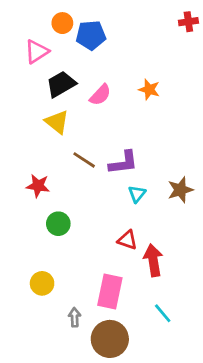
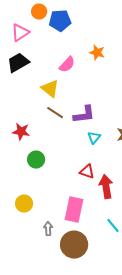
black trapezoid: (61, 84) -> (18, 63), moved
orange star: (149, 89) -> (97, 53), moved
yellow triangle: (57, 122) -> (50, 89), moved

